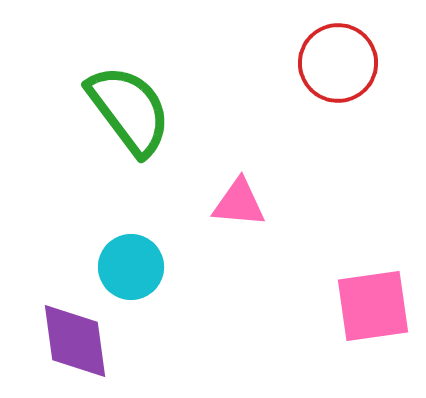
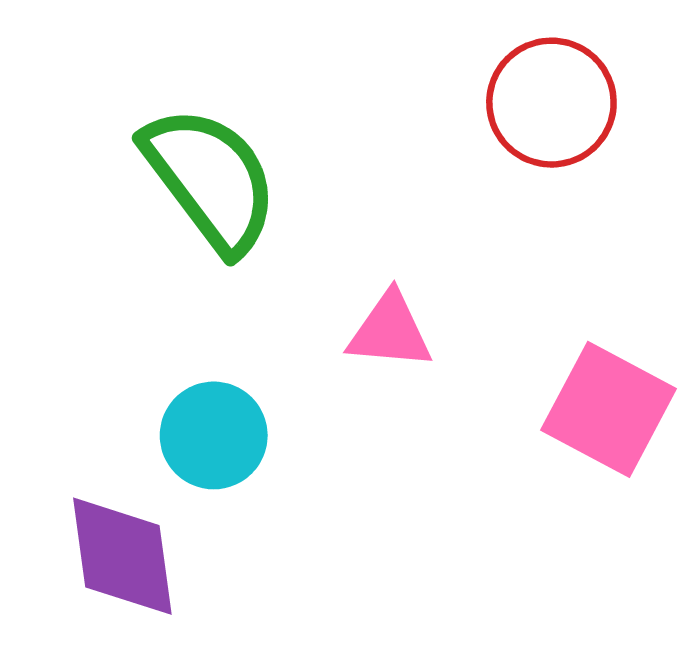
pink square: (373, 306) -> (609, 409), moved, turned 36

